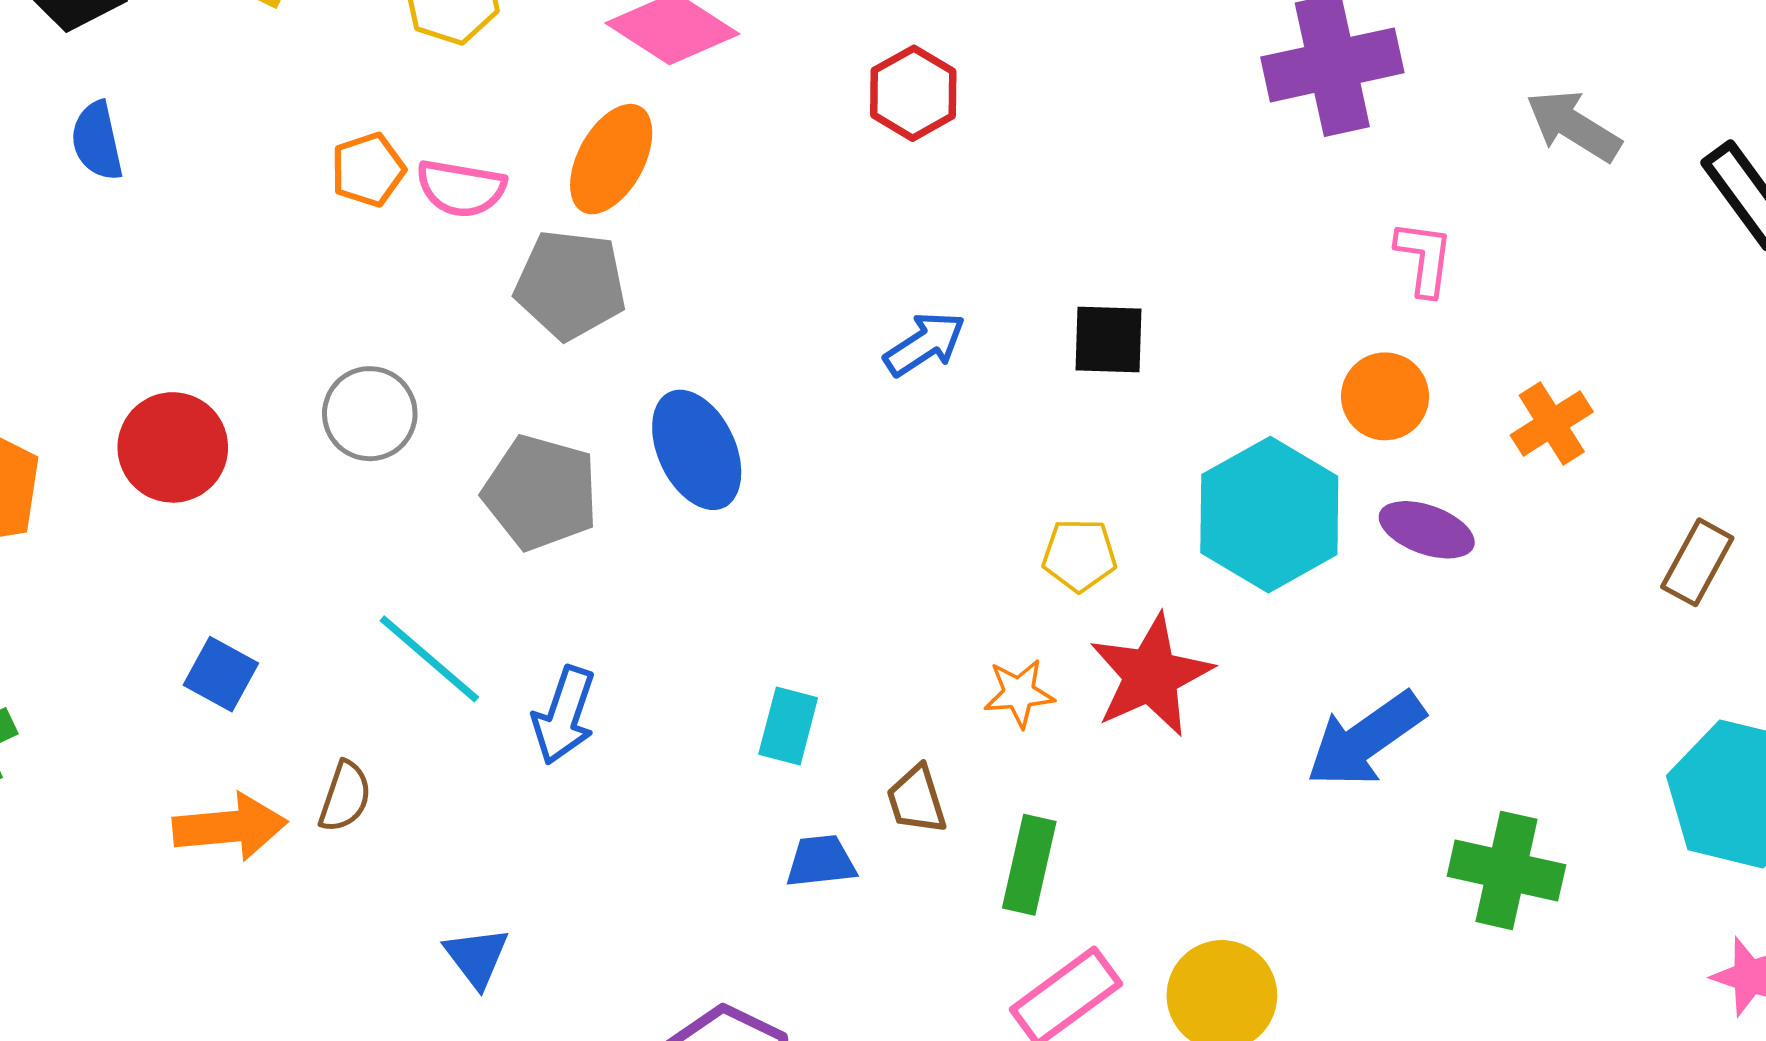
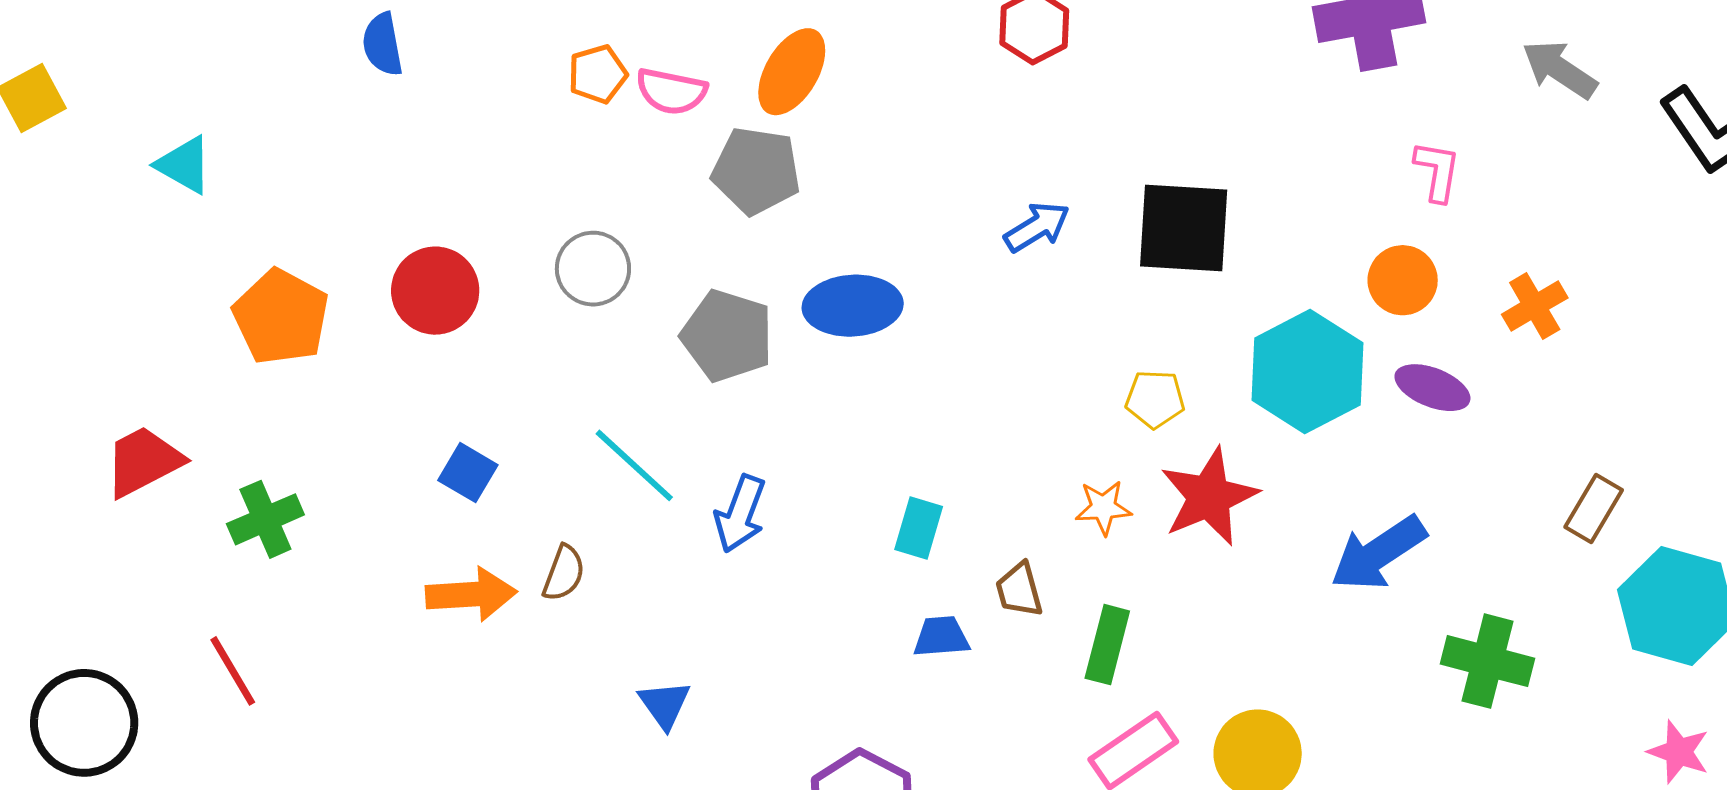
black square: (1108, 340) -> (1184, 228), size x1.6
blue ellipse: (697, 450) -> (853, 306), turned -70
brown rectangle: (1697, 562) -> (1594, 509), moved

